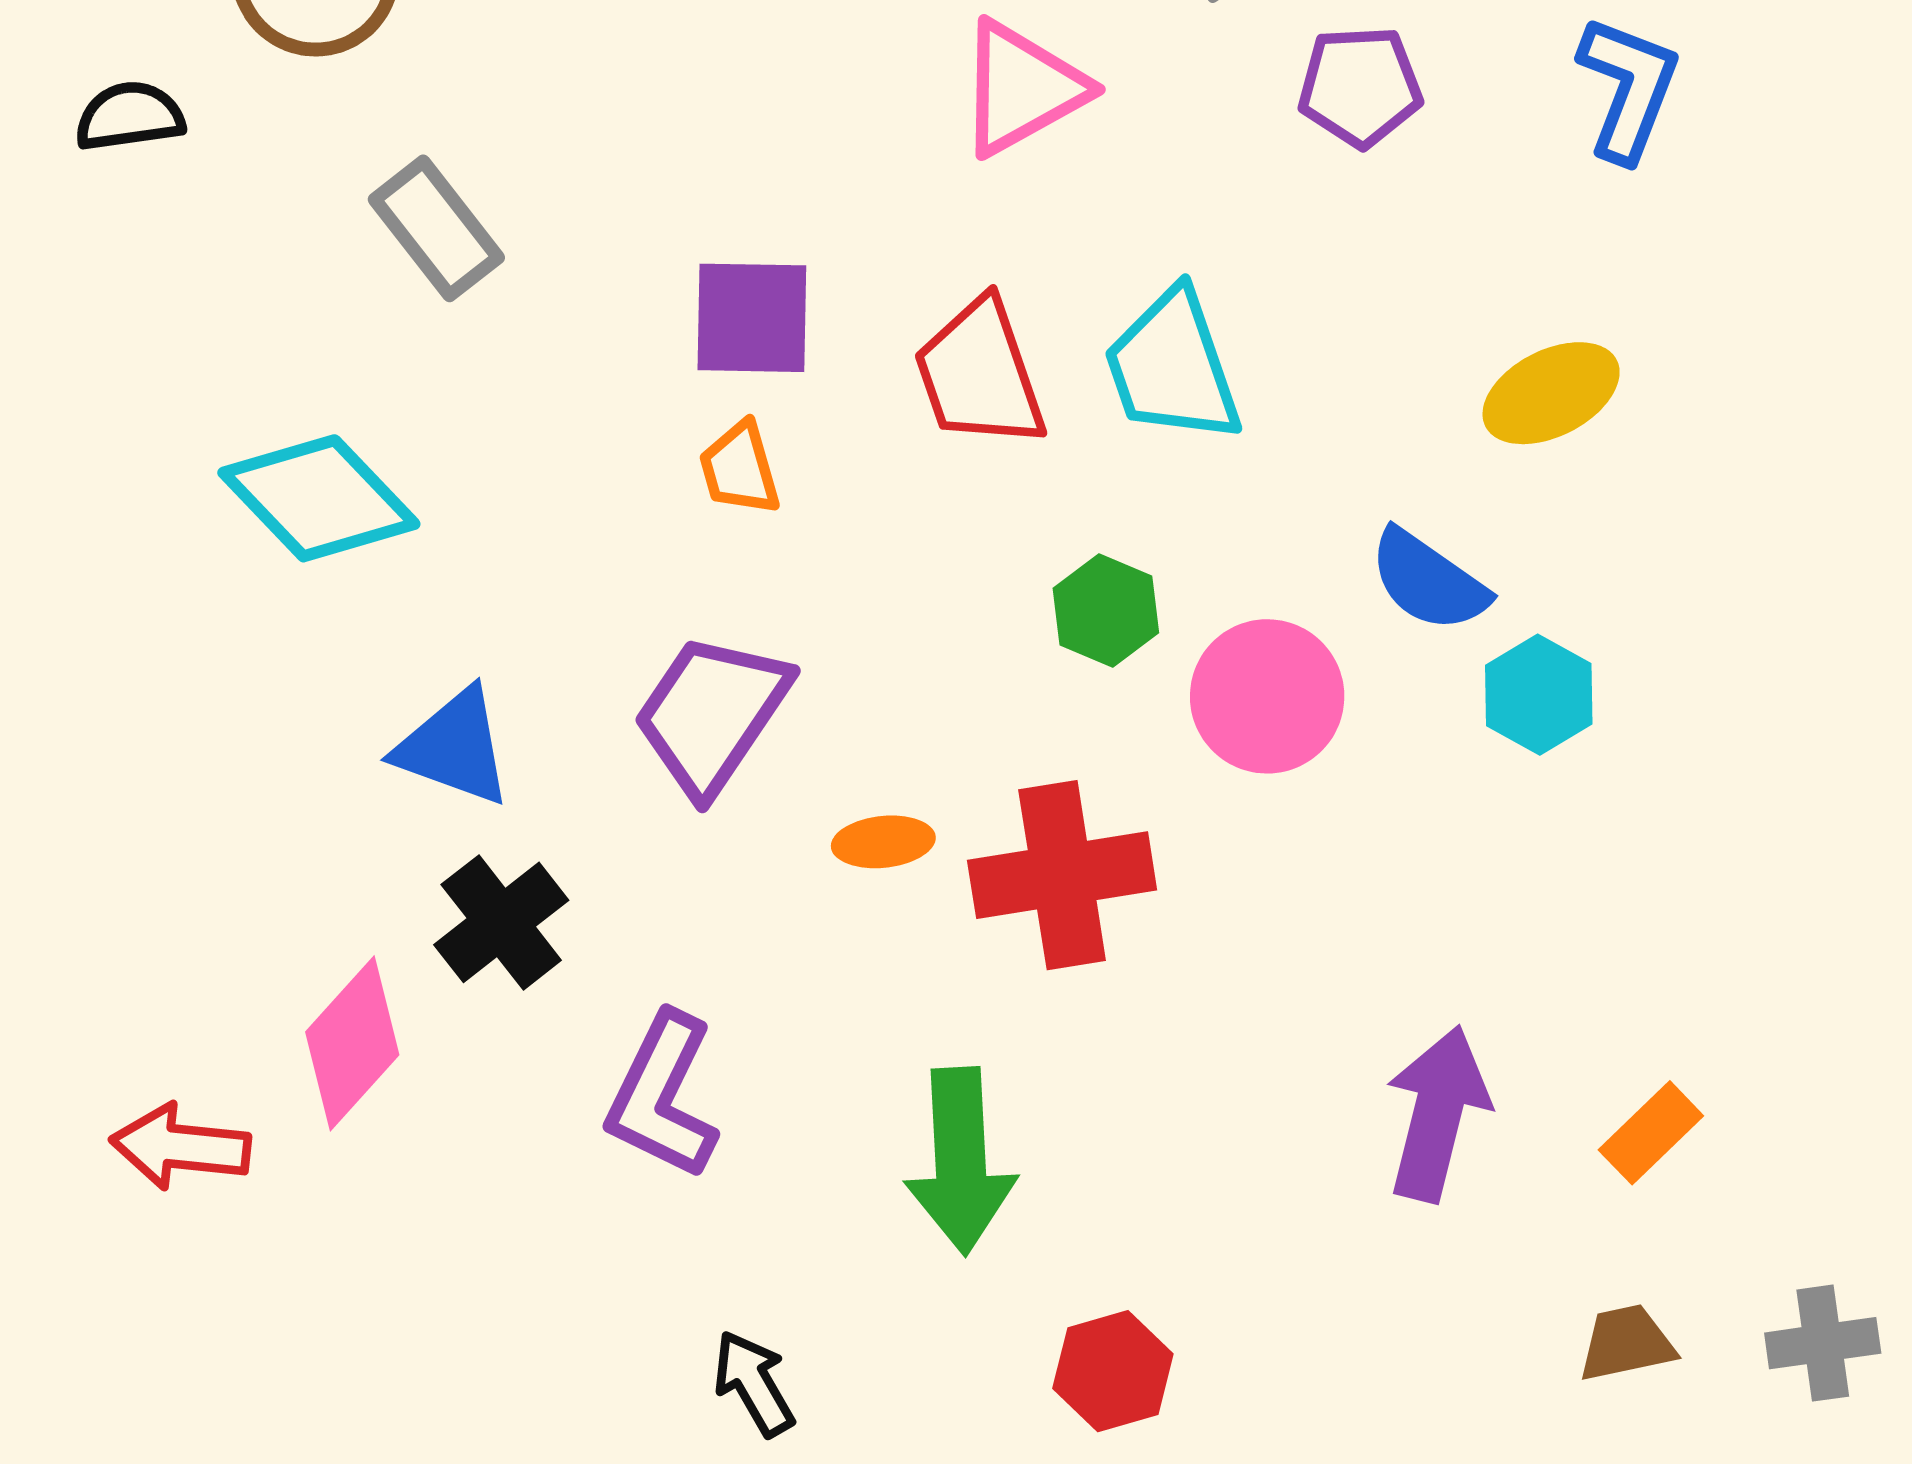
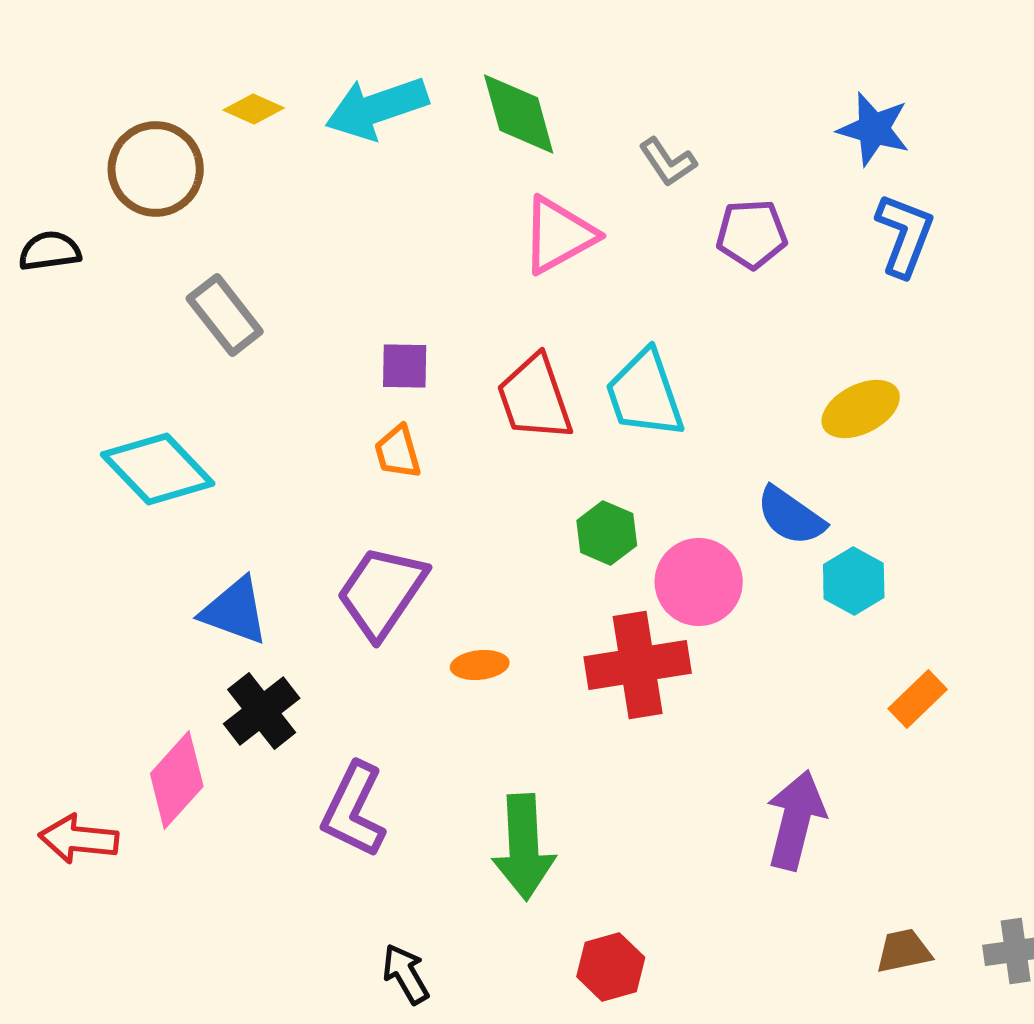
purple square: (752, 318) -> (405, 366), size x0.7
red cross: (1062, 875) -> (638, 665), moved
orange rectangle: (1651, 1133) -> (918, 699), moved

